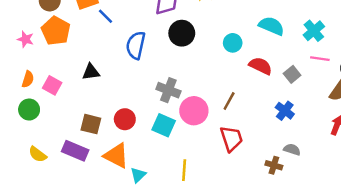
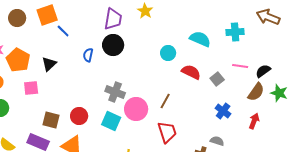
orange pentagon: (56, 31) -> (18, 60), moved
cyan cross: (314, 31) -> (235, 32), moved, turned 36
black circle: (182, 33) -> (113, 45), moved
blue semicircle: (136, 45) -> (88, 55), size x0.6
black triangle: (91, 72) -> (49, 64), moved, turned -35
pink square: (52, 85) -> (31, 88), moved, turned -35
blue cross: (285, 111) -> (223, 111), moved

